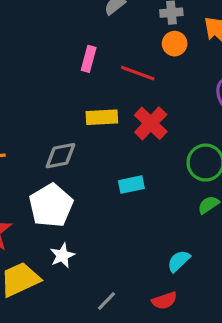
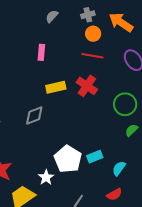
red line: (138, 73) -> (92, 56), moved
cyan rectangle: (131, 185) -> (95, 157), moved
white pentagon: (51, 206) -> (68, 159), moved

